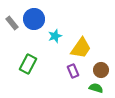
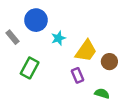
gray rectangle: (12, 23) -> (13, 37), moved
brown circle: (101, 70) -> (109, 62), moved

